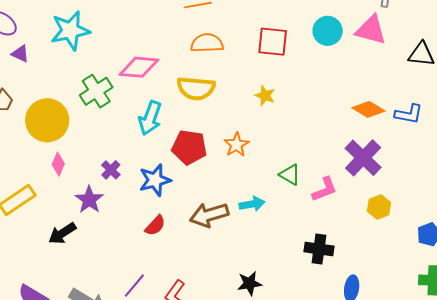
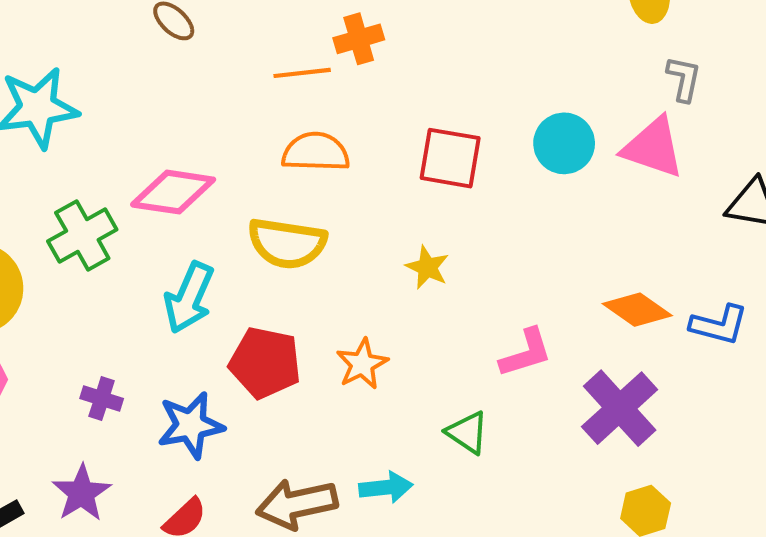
purple cross: (111, 170) -> (102, 398), turned -30
pink L-shape: (325, 189) -> (526, 353), moved
purple star: (89, 200) -> (82, 493), moved

